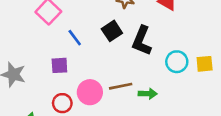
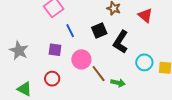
brown line: (121, 86) -> (99, 74), turned 54
pink circle: (90, 92) -> (81, 59), moved

